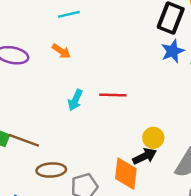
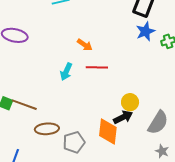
orange arrow: (61, 51) -> (85, 45), moved

